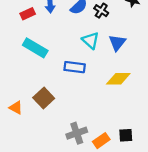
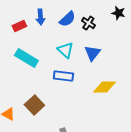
cyan triangle: (91, 40) -> (65, 50), moved
blue triangle: (117, 43) -> (92, 53), moved

